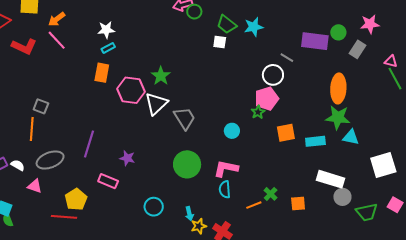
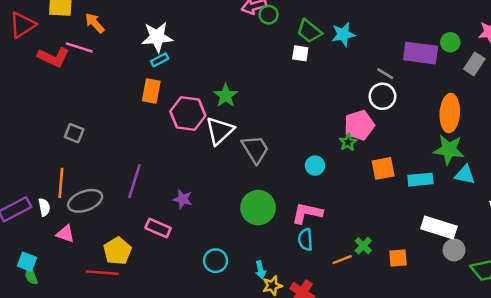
orange arrow: (57, 19) -> (95, 23), turned 84
white star: (106, 30) -> (157, 37), size x1.4
pink line: (57, 40) -> (79, 47), moved, turned -30
white circle: (273, 75) -> (382, 96), moved
orange line: (32, 129) -> (61, 183), moved
white semicircle: (18, 165) -> (44, 207), turned 48

